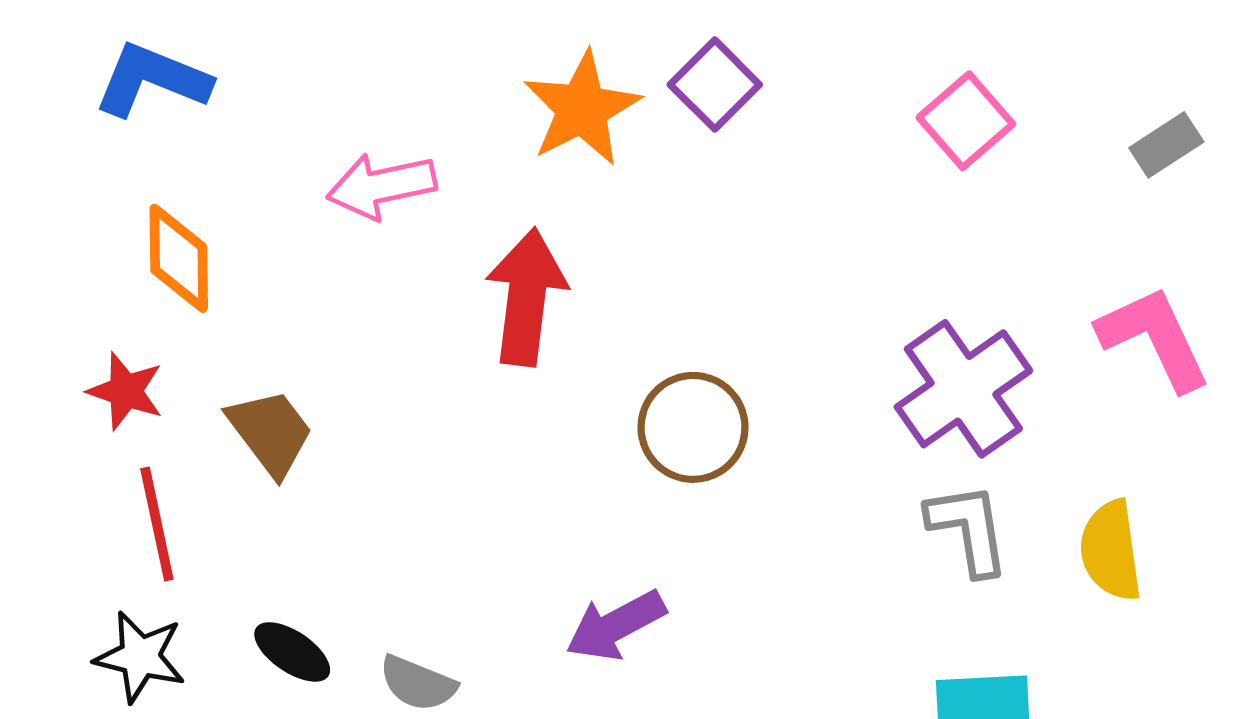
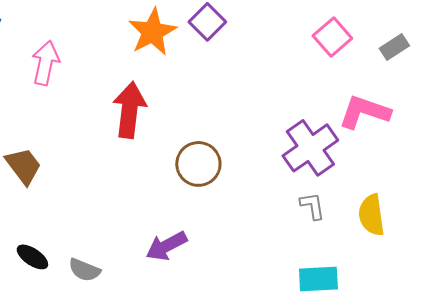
pink square: (966, 121) -> (332, 37), moved
pink arrow: (382, 186) -> (45, 63), moved, turned 114
pink L-shape: (1154, 338) -> (364, 112), moved, turned -46
gray L-shape: (968, 529) -> (312, 206), size x0.7

